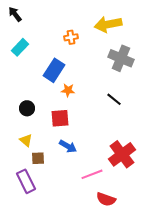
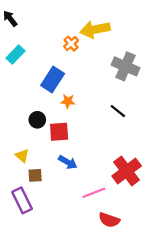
yellow arrow: (108, 24) -> (95, 29), moved
orange cross: (71, 37) -> (71, 44), turned -32
black circle: (27, 108) -> (37, 120), moved

